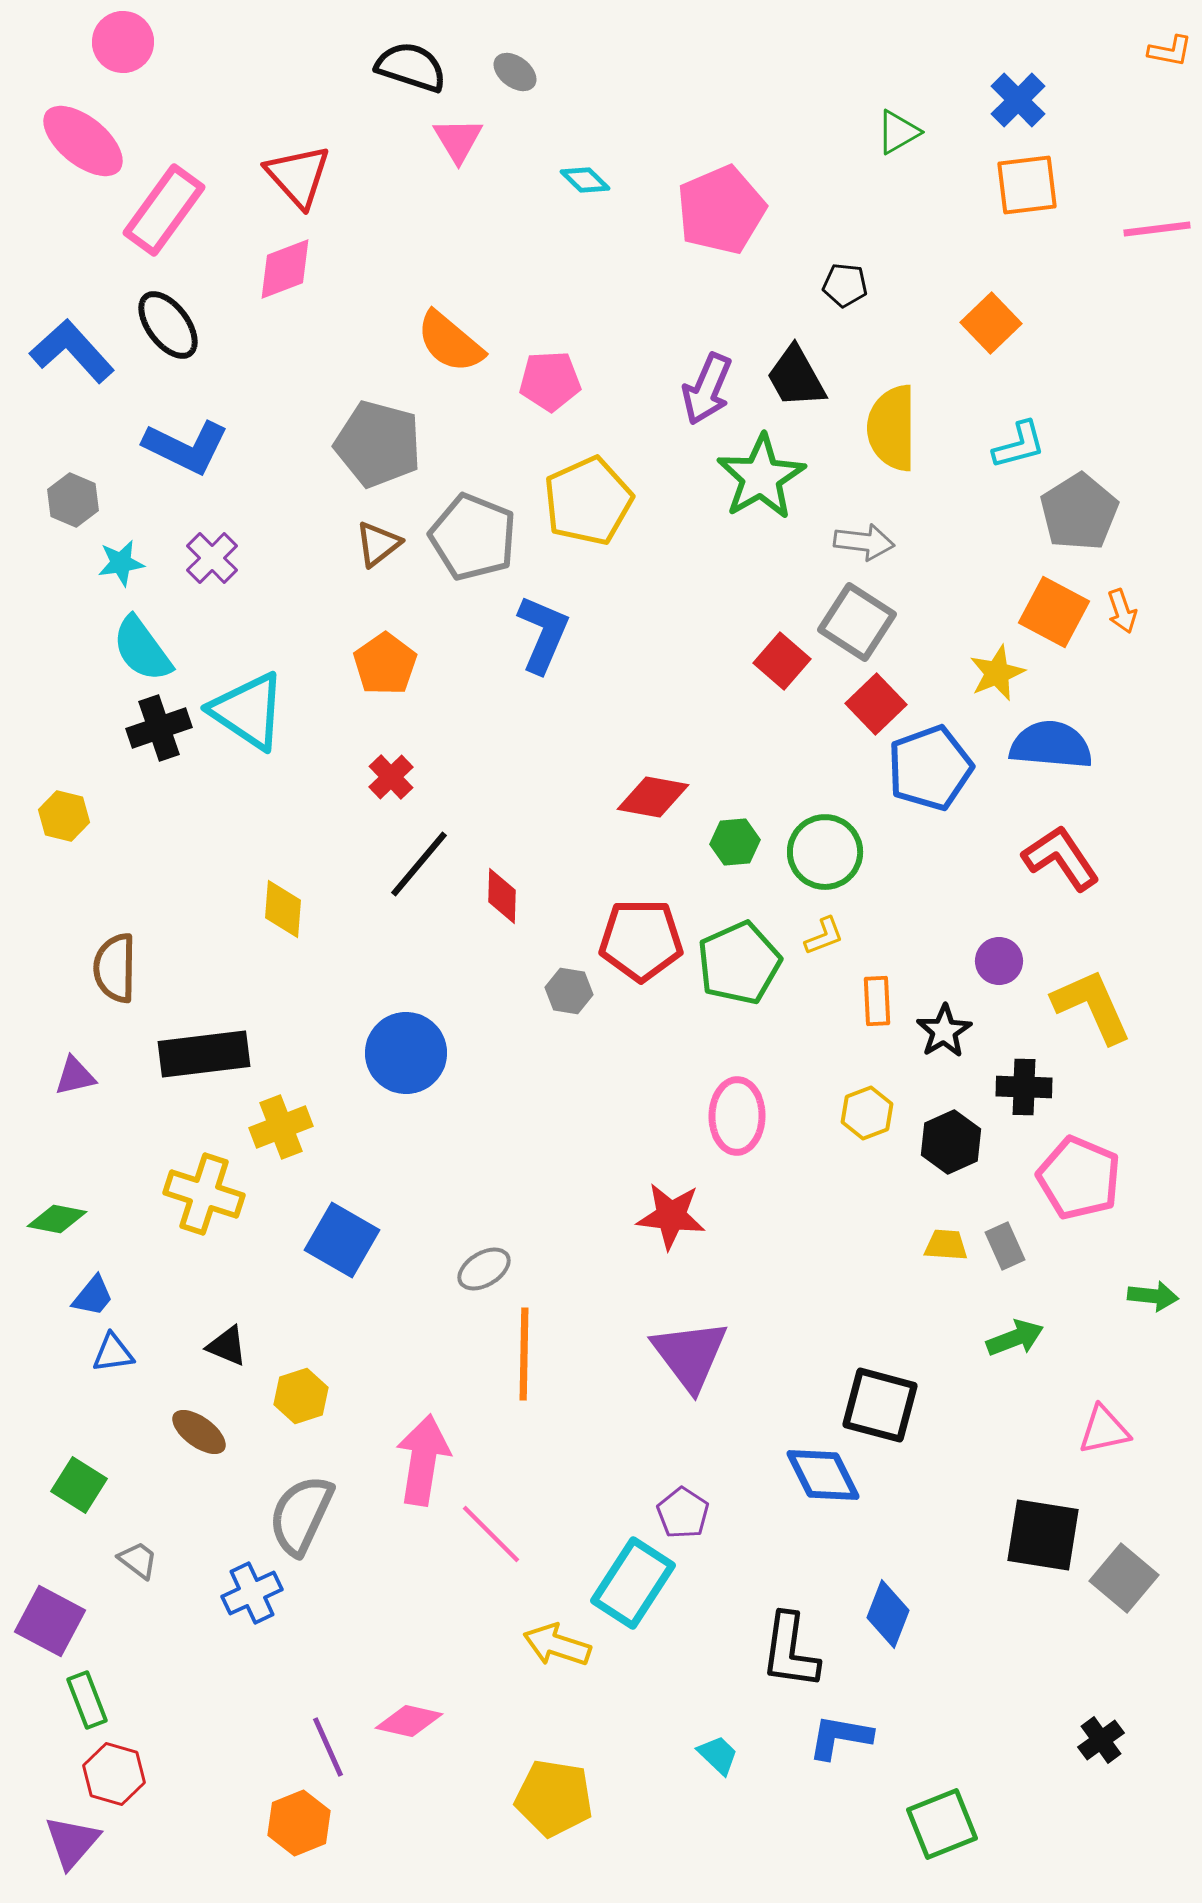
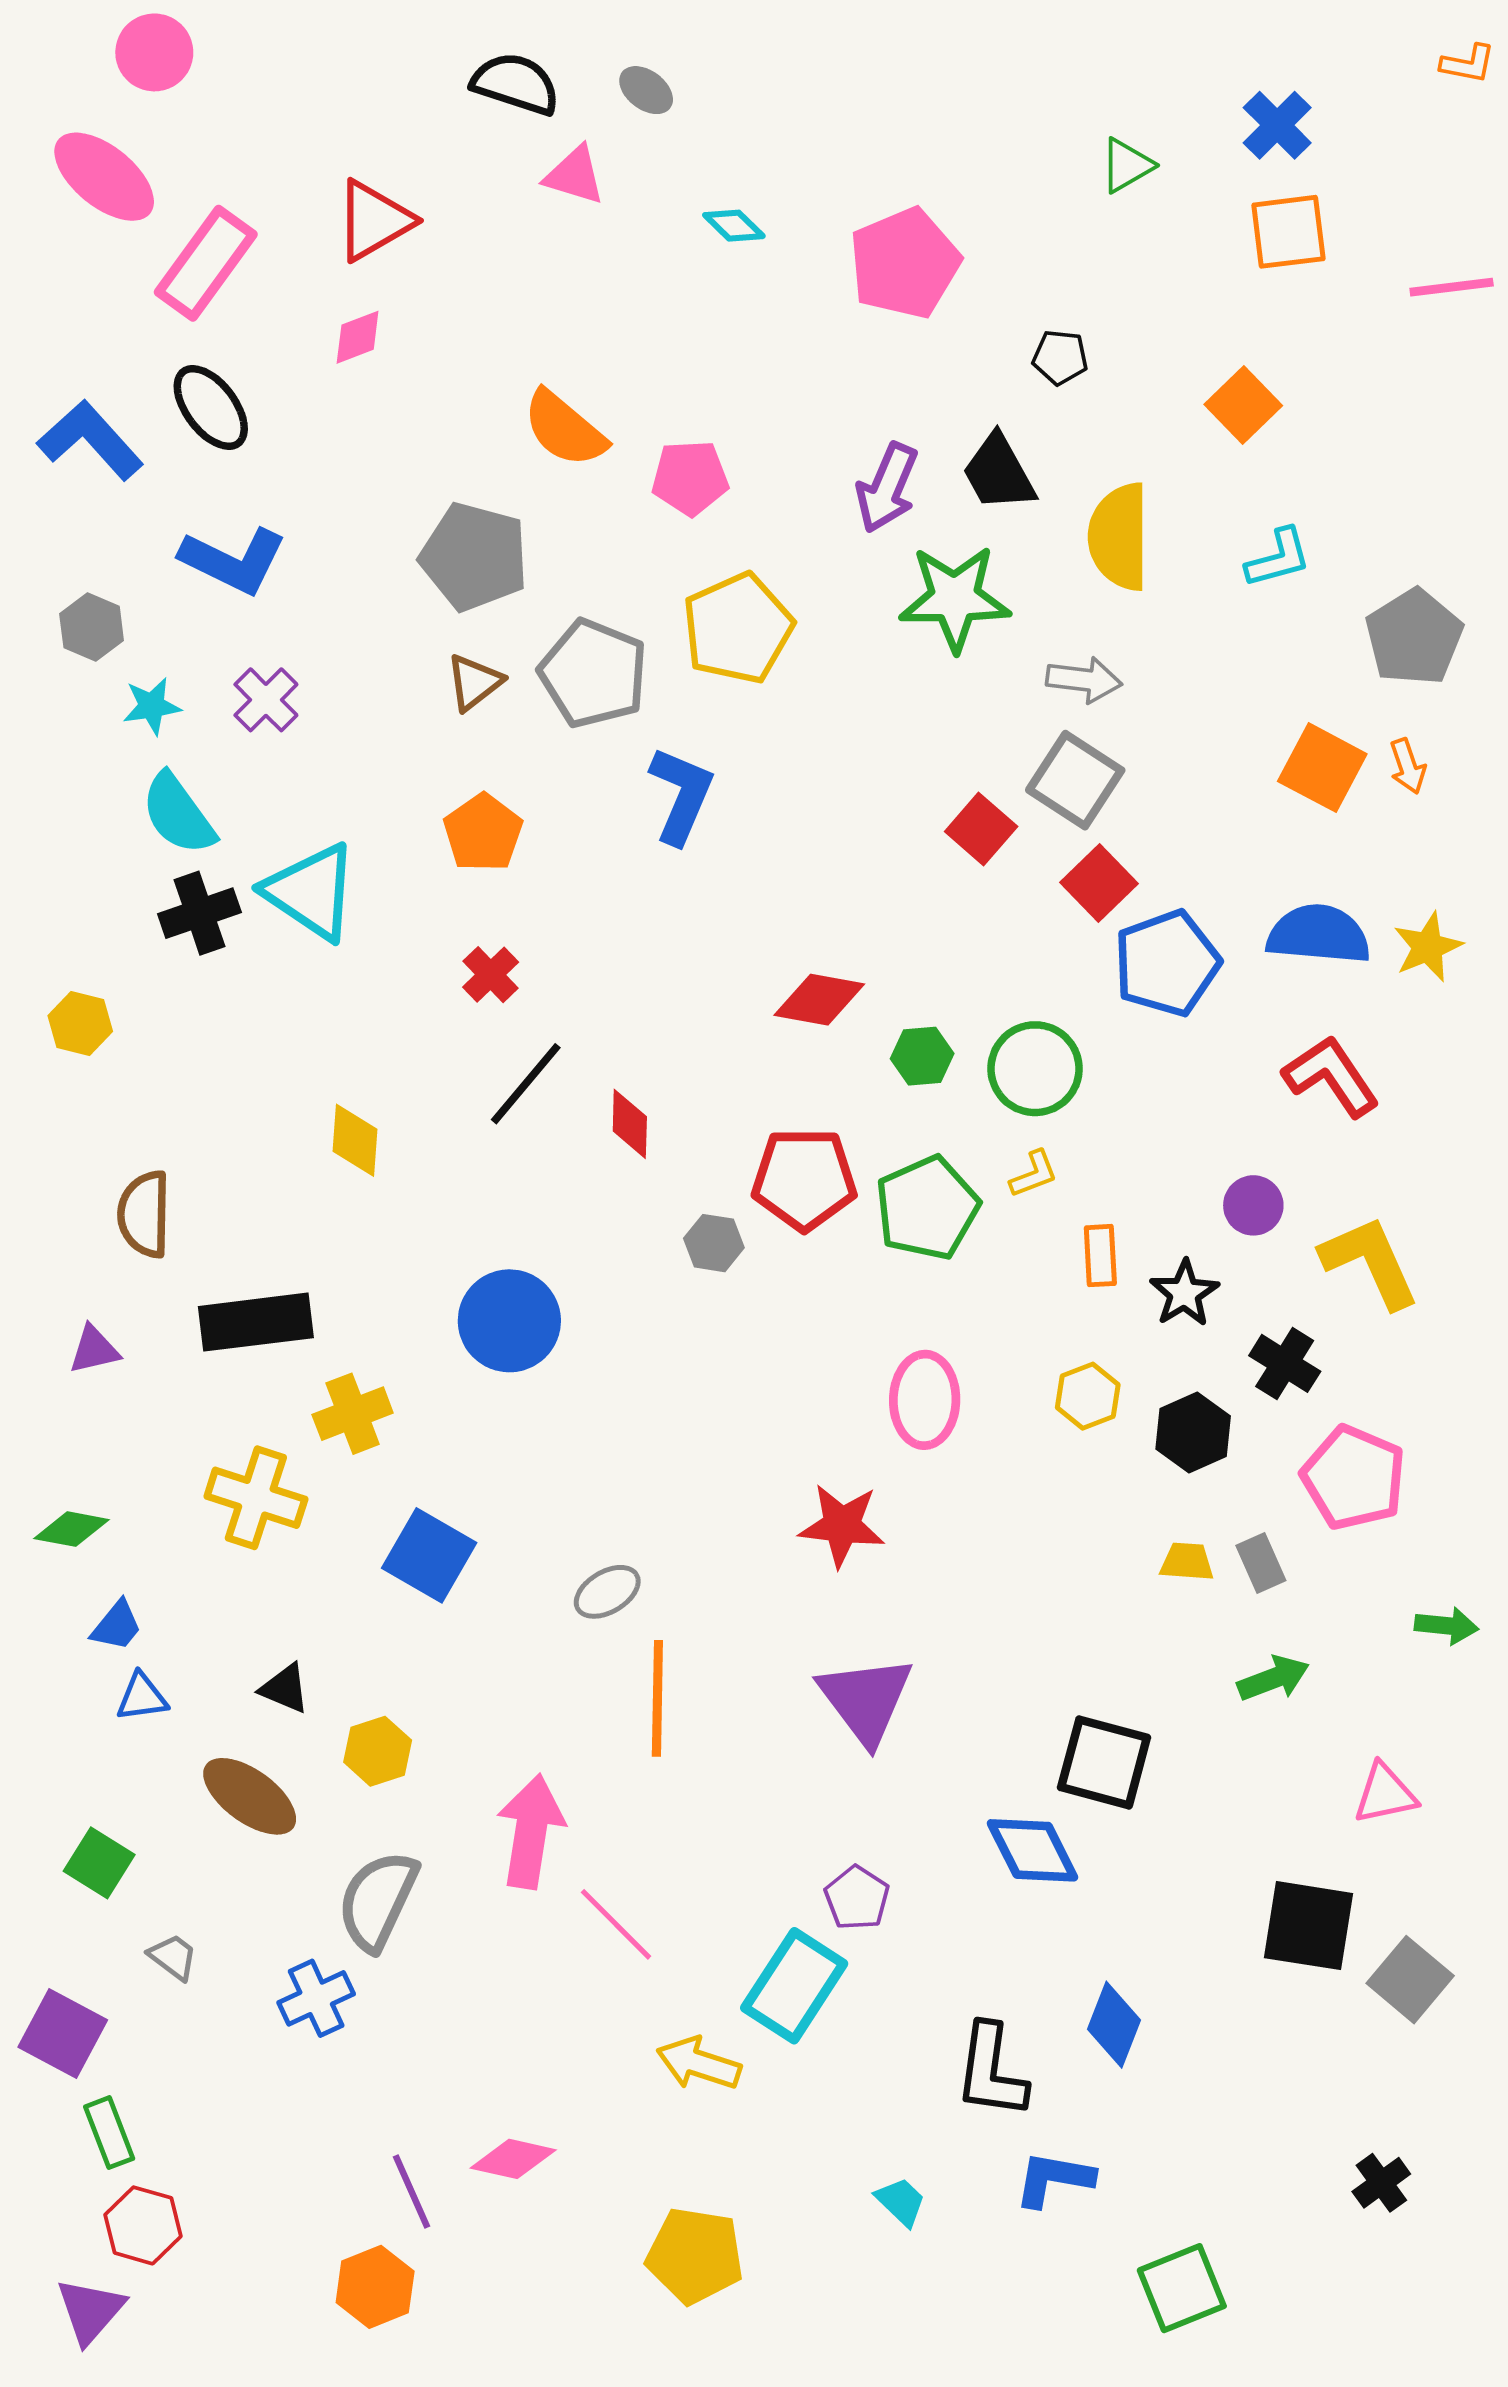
pink triangle: (458, 140) -> (575, 175), turned -42
red triangle: (298, 176) -> (374, 221), turned 42
pink diamond: (285, 269) -> (358, 337), size x0.7
green star: (761, 477) -> (955, 598), turned 30
gray pentagon: (1079, 512) -> (1414, 637), moved
yellow star: (997, 673) -> (1428, 947), moved
black cross: (1024, 1087) -> (1285, 1363), turned 30
brown ellipse: (199, 1432) -> (250, 1796), size x1.4

